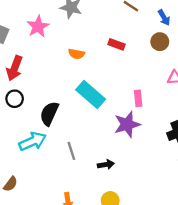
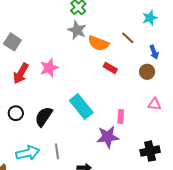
pink star: (38, 27) -> (49, 68), moved
orange semicircle: (76, 54) -> (98, 43), moved, size x1.5
black circle: (15, 99) -> (16, 113), moved
cyan arrow: (33, 141) -> (28, 153), moved

